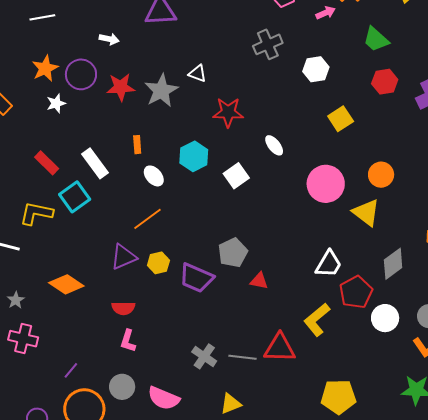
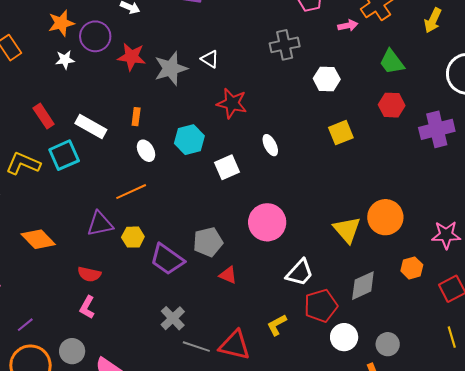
white rectangle: (95, 163) -> (91, 126), turned -36
orange circle: (381, 175) -> (385, 217), moved, size x1.4
pink circle: (326, 184) -> (267, 222), moved
yellow L-shape: (317, 320) -> (277, 325), size x0.7
gray cross: (204, 356) -> (173, 318), moved

